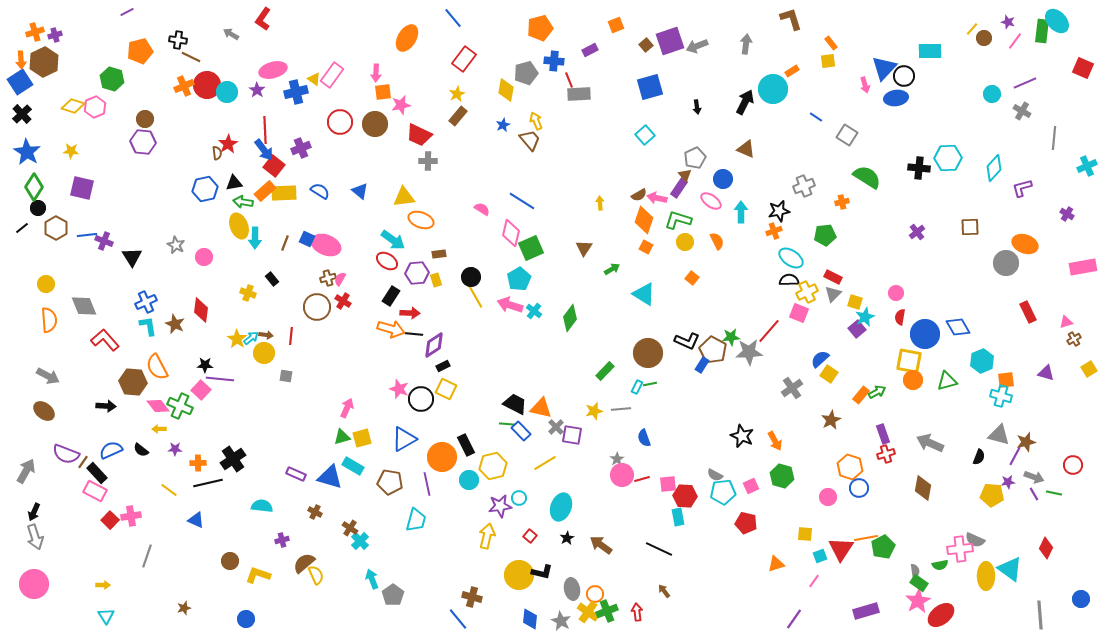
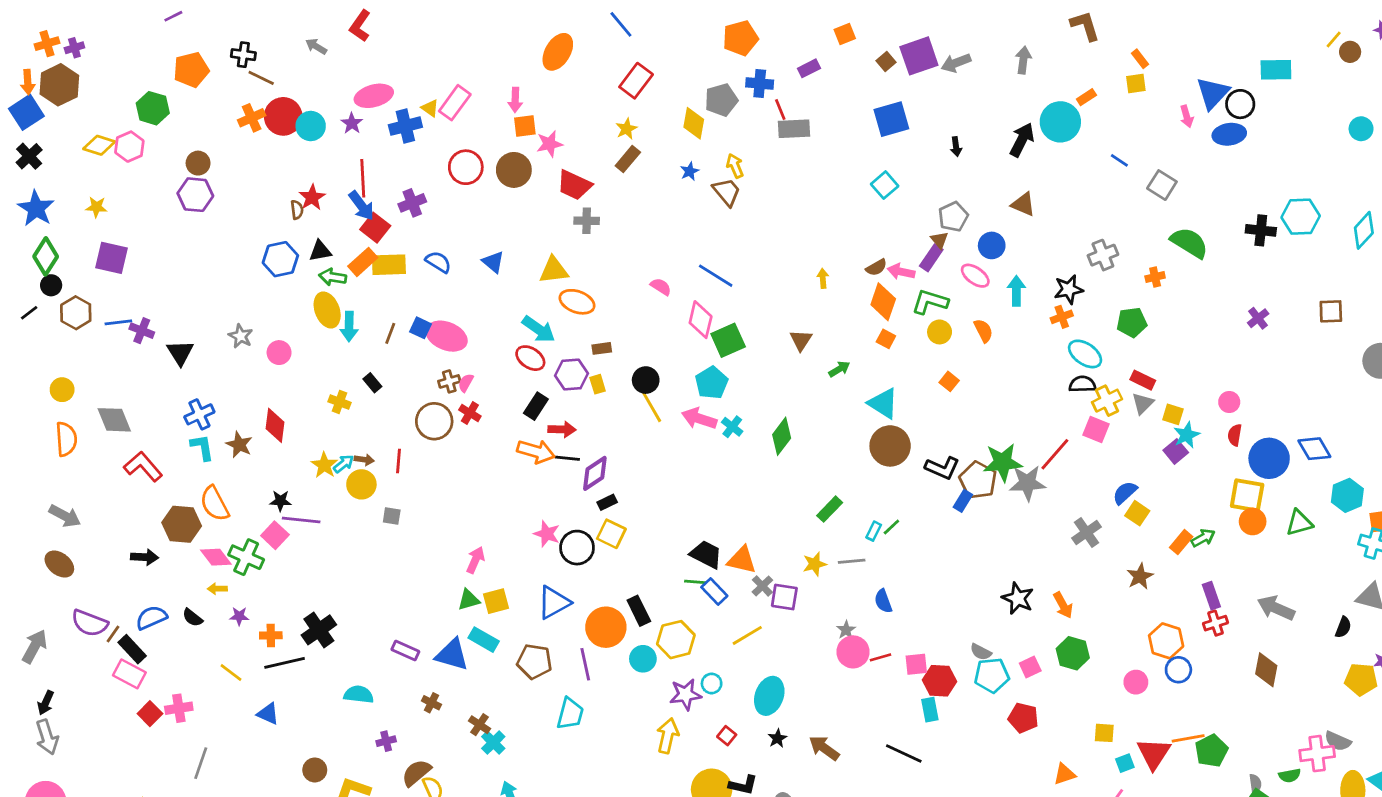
green star: (731, 337) -> (1003, 462), size x1.6
brown circle: (648, 353) -> (890, 446), moved
green line: (650, 384) -> (891, 527), turned -32

